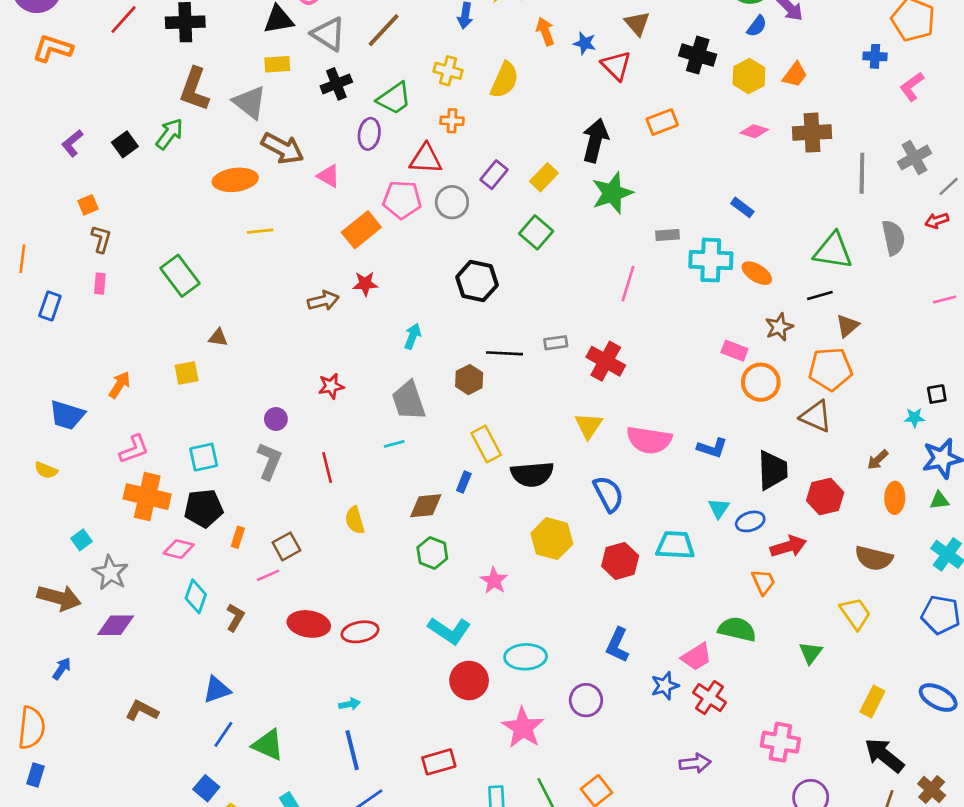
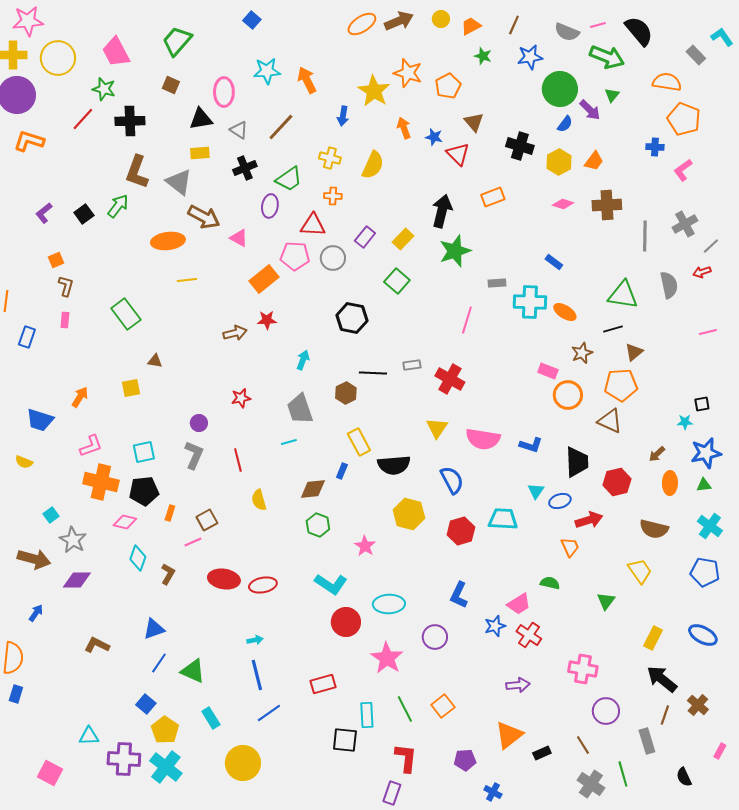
gray triangle: (328, 34) -> (239, 130), size x0.7
green semicircle: (737, 629) -> (550, 583), size x0.7

